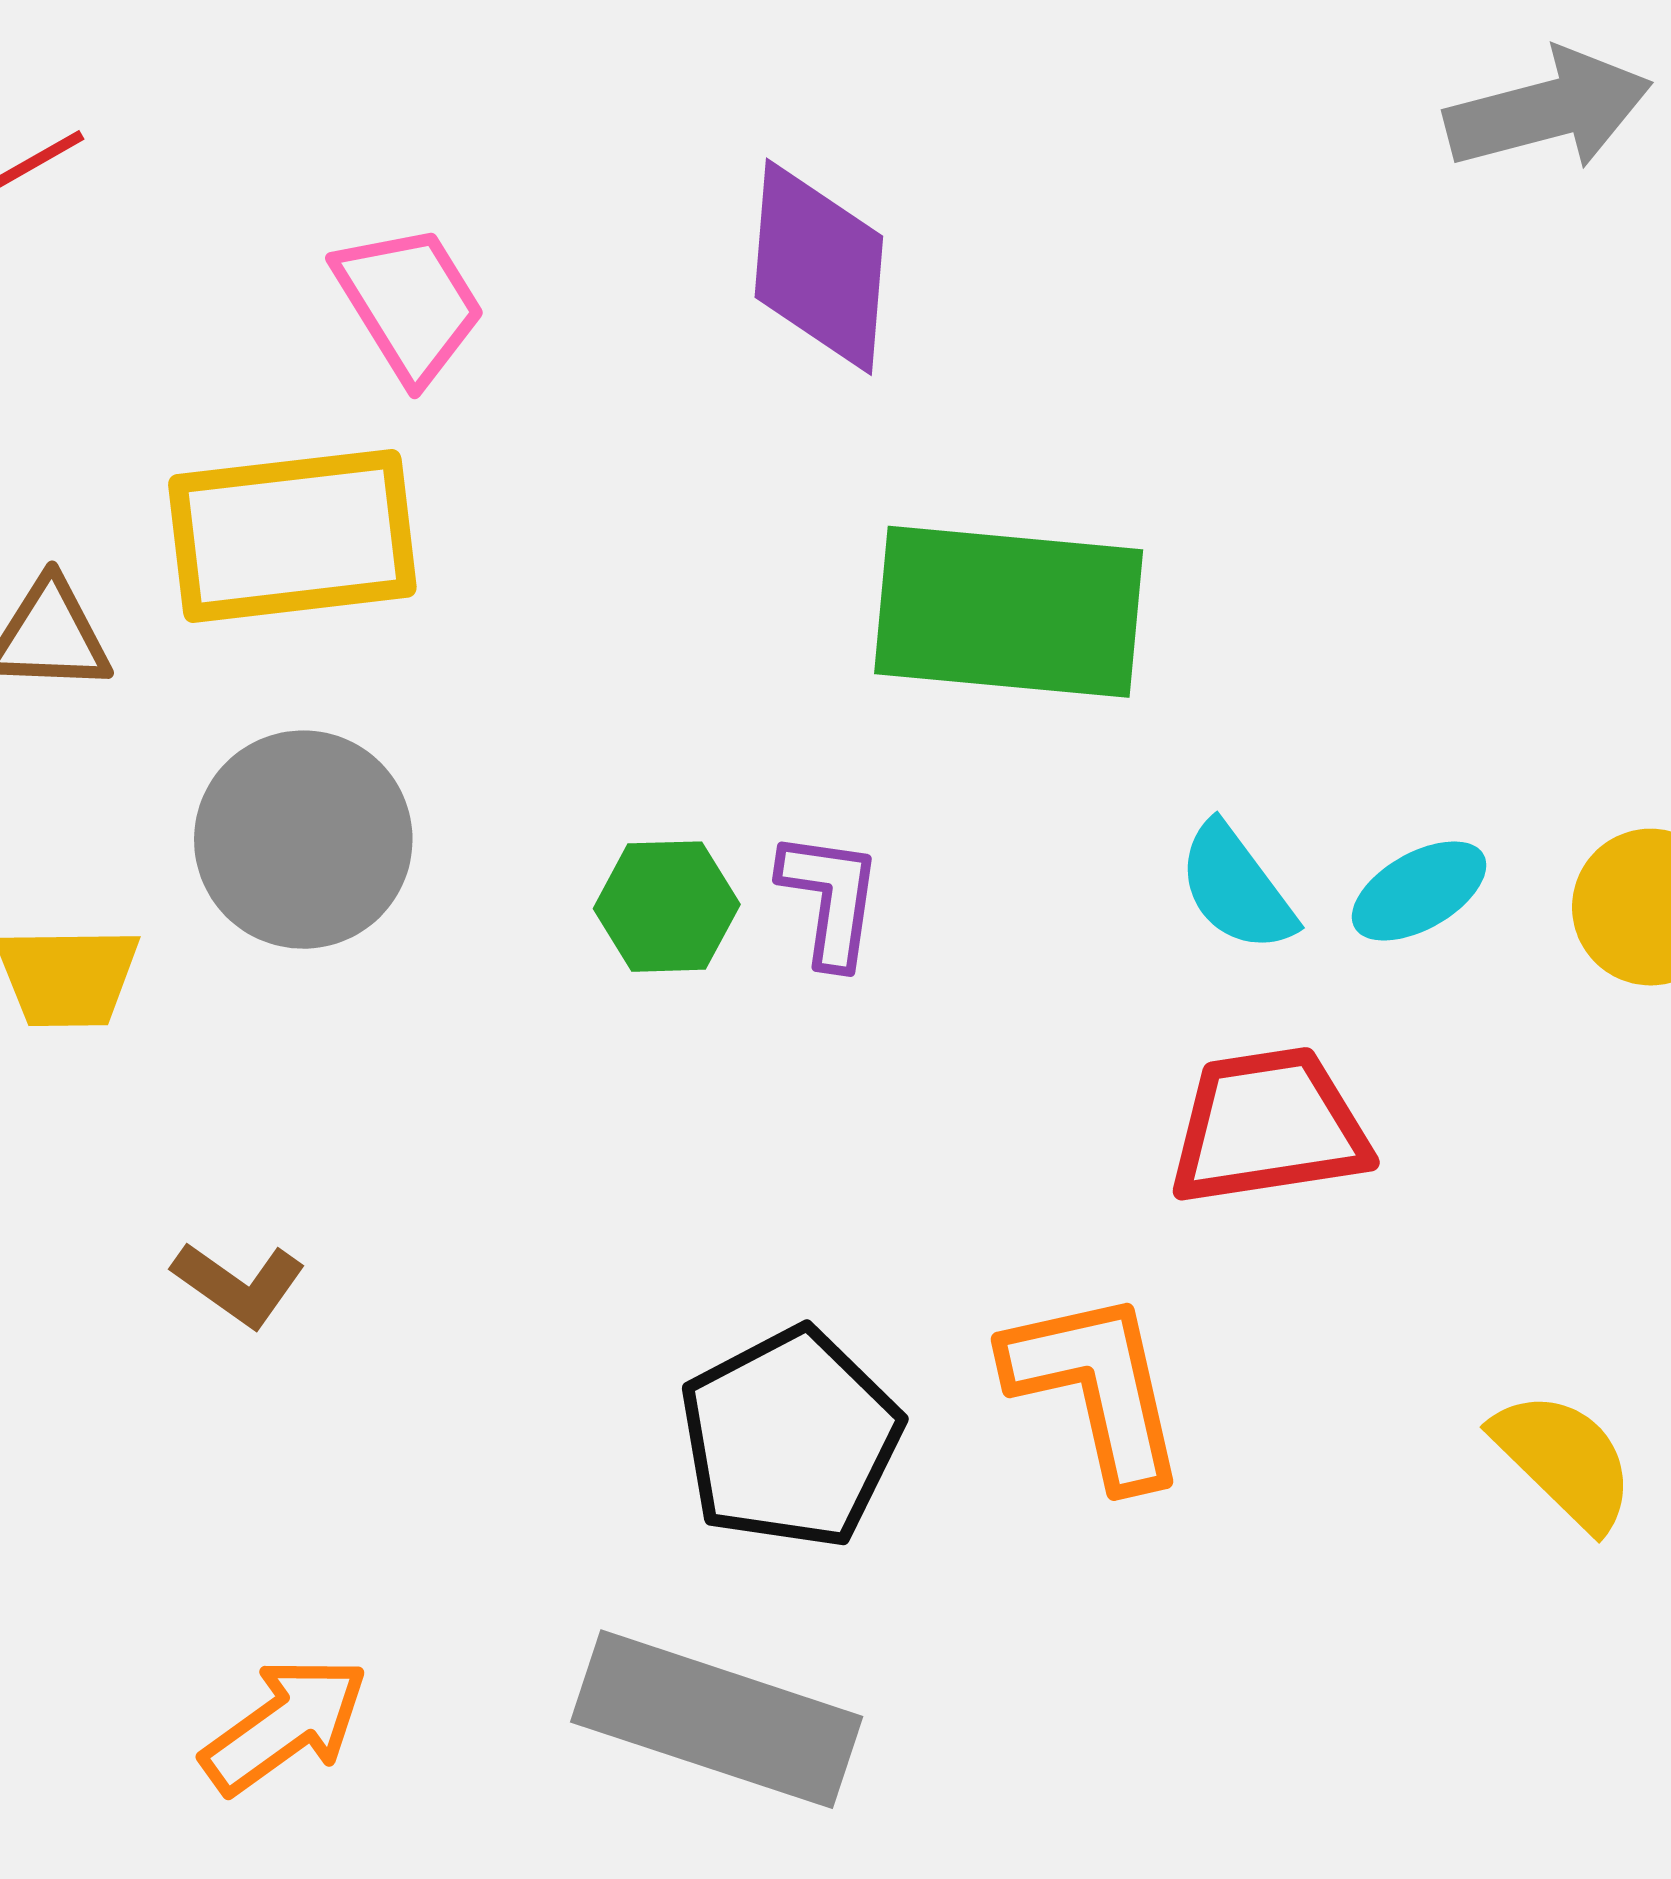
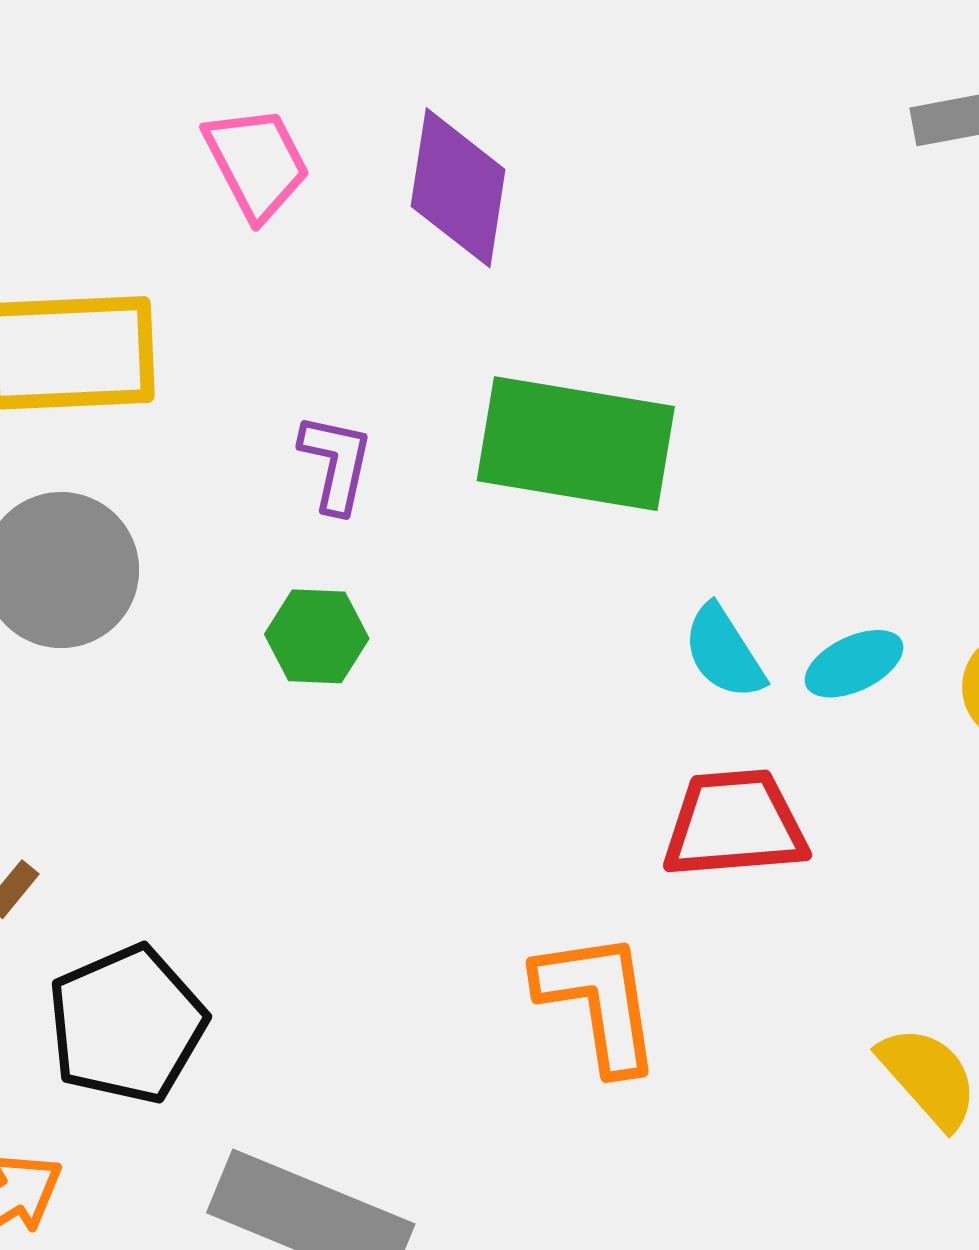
pink trapezoid: (409, 303) -> (257, 163), moved
purple L-shape: (830, 899) -> (336, 463), moved
black pentagon: (790, 1438) -> (127, 1024), moved

